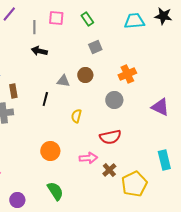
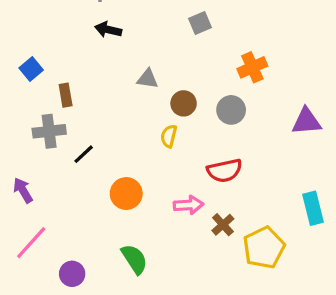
brown circle: (85, 75) -> (184, 103), moved
black line: (45, 99) -> (84, 154), moved, turned 32
purple triangle: (160, 107) -> (306, 121), turned -30

